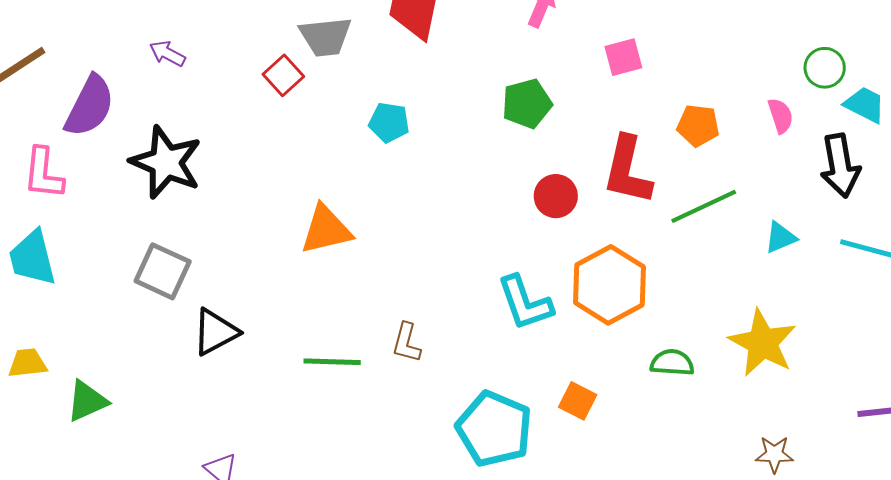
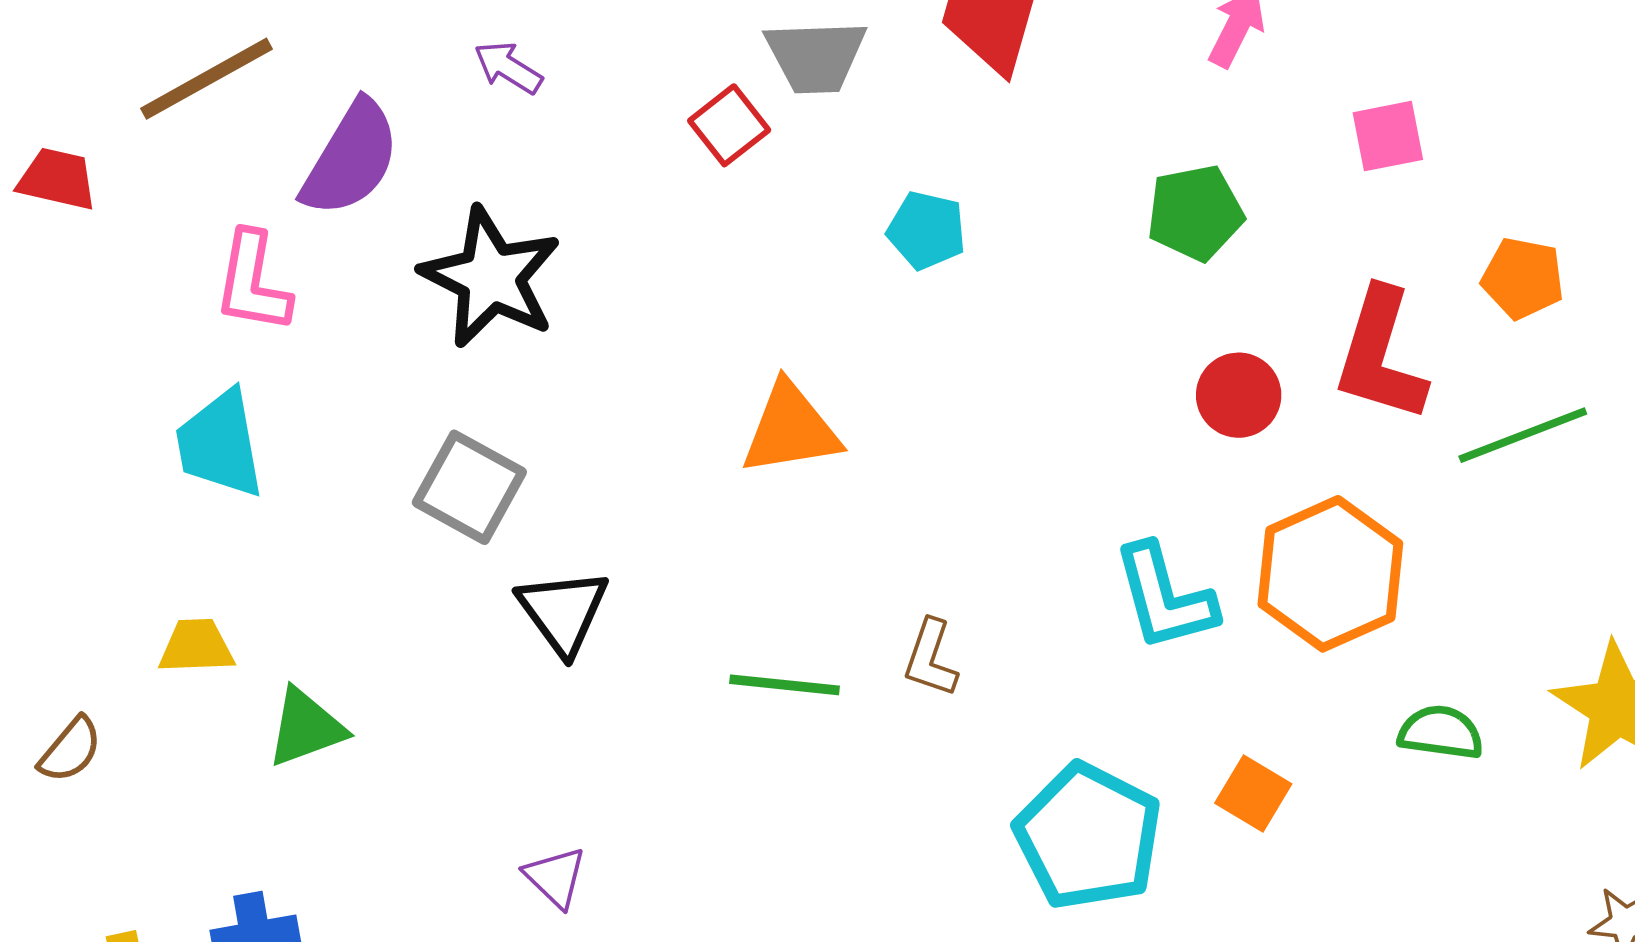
black triangle: (215, 332) -> (563, 612), turned -42

